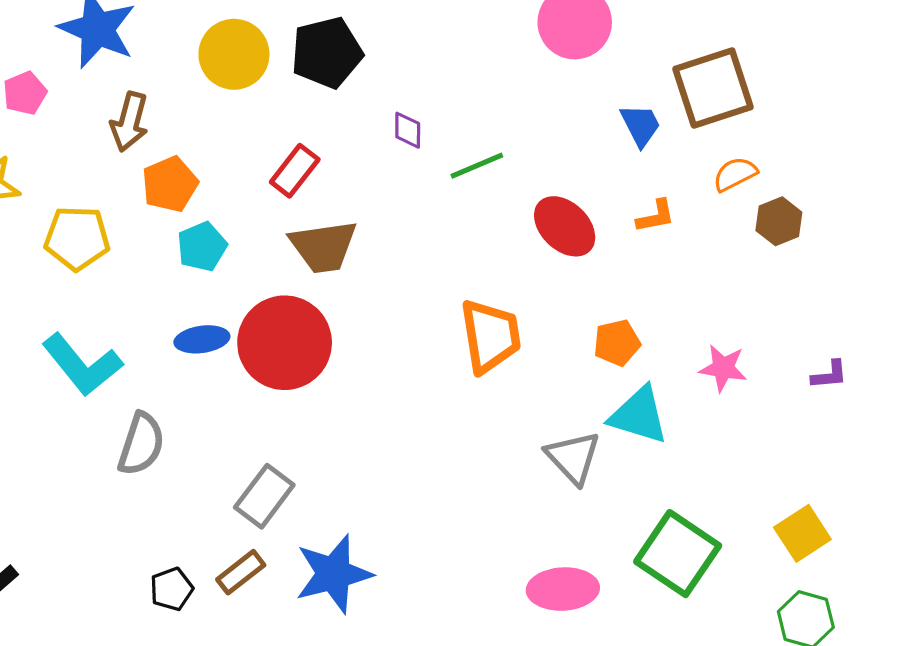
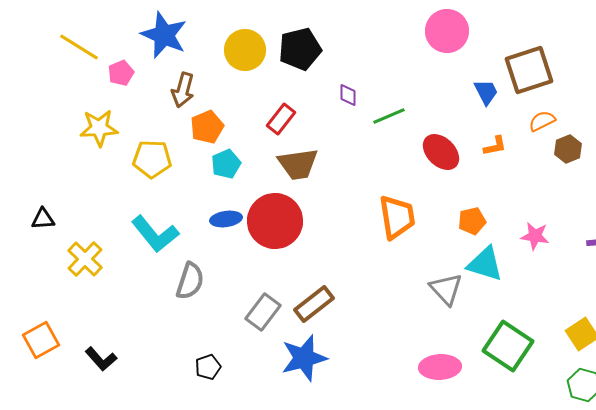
brown rectangle: (241, 572) -> (314, 304), moved, size x1.4

